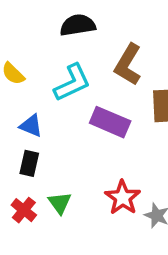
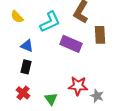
red star: (123, 198) -> (78, 86), turned -30
green triangle: (60, 203) -> (51, 99), moved

